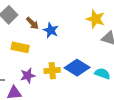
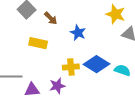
blue star: (51, 30) -> (78, 33), moved
purple star: (28, 76) -> (57, 86), moved

